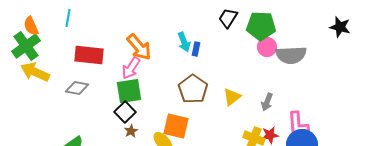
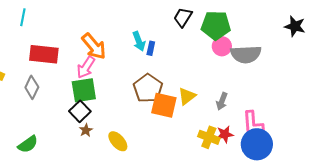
gray diamond: (77, 88) -> (32, 87), turned -75
orange square: (176, 126) -> (164, 105), moved

